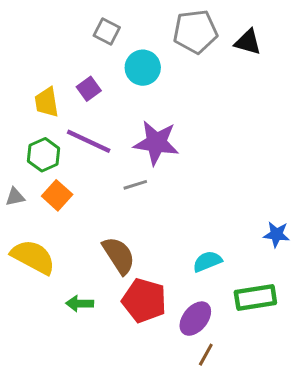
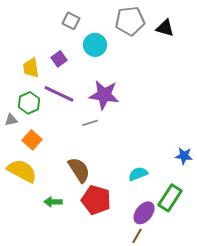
orange square: (57, 195) -> (32, 140), moved
gray triangle: (15, 197) -> (11, 120), moved
green rectangle: (255, 297) -> (170, 198), turned -48
purple ellipse: (195, 319) -> (144, 213), moved

